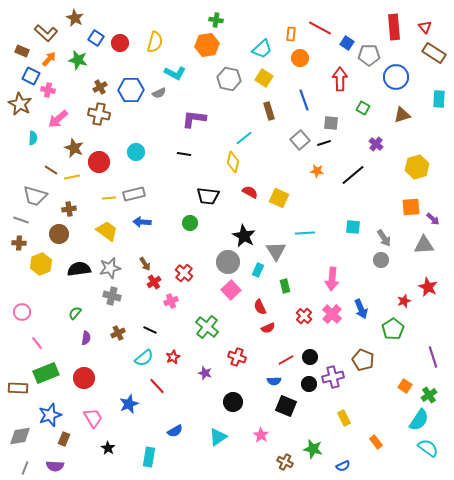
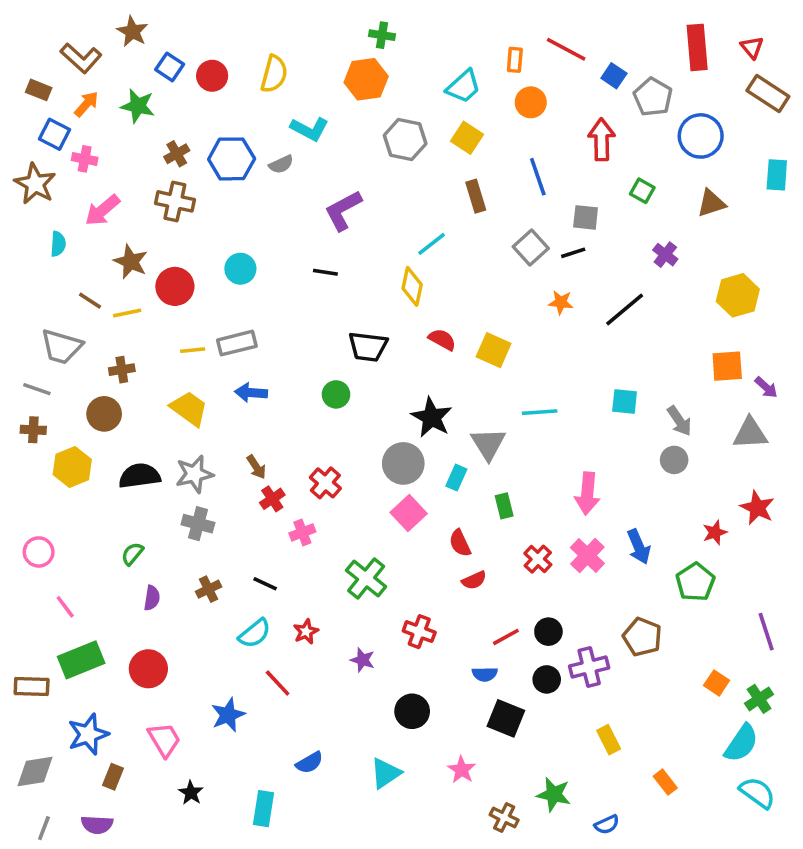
gray pentagon: (369, 55) -> (653, 97), turned 30
purple L-shape: (194, 119) -> (343, 210), turned -35

